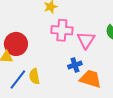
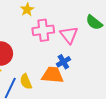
orange trapezoid: (90, 79) -> (53, 75), moved

